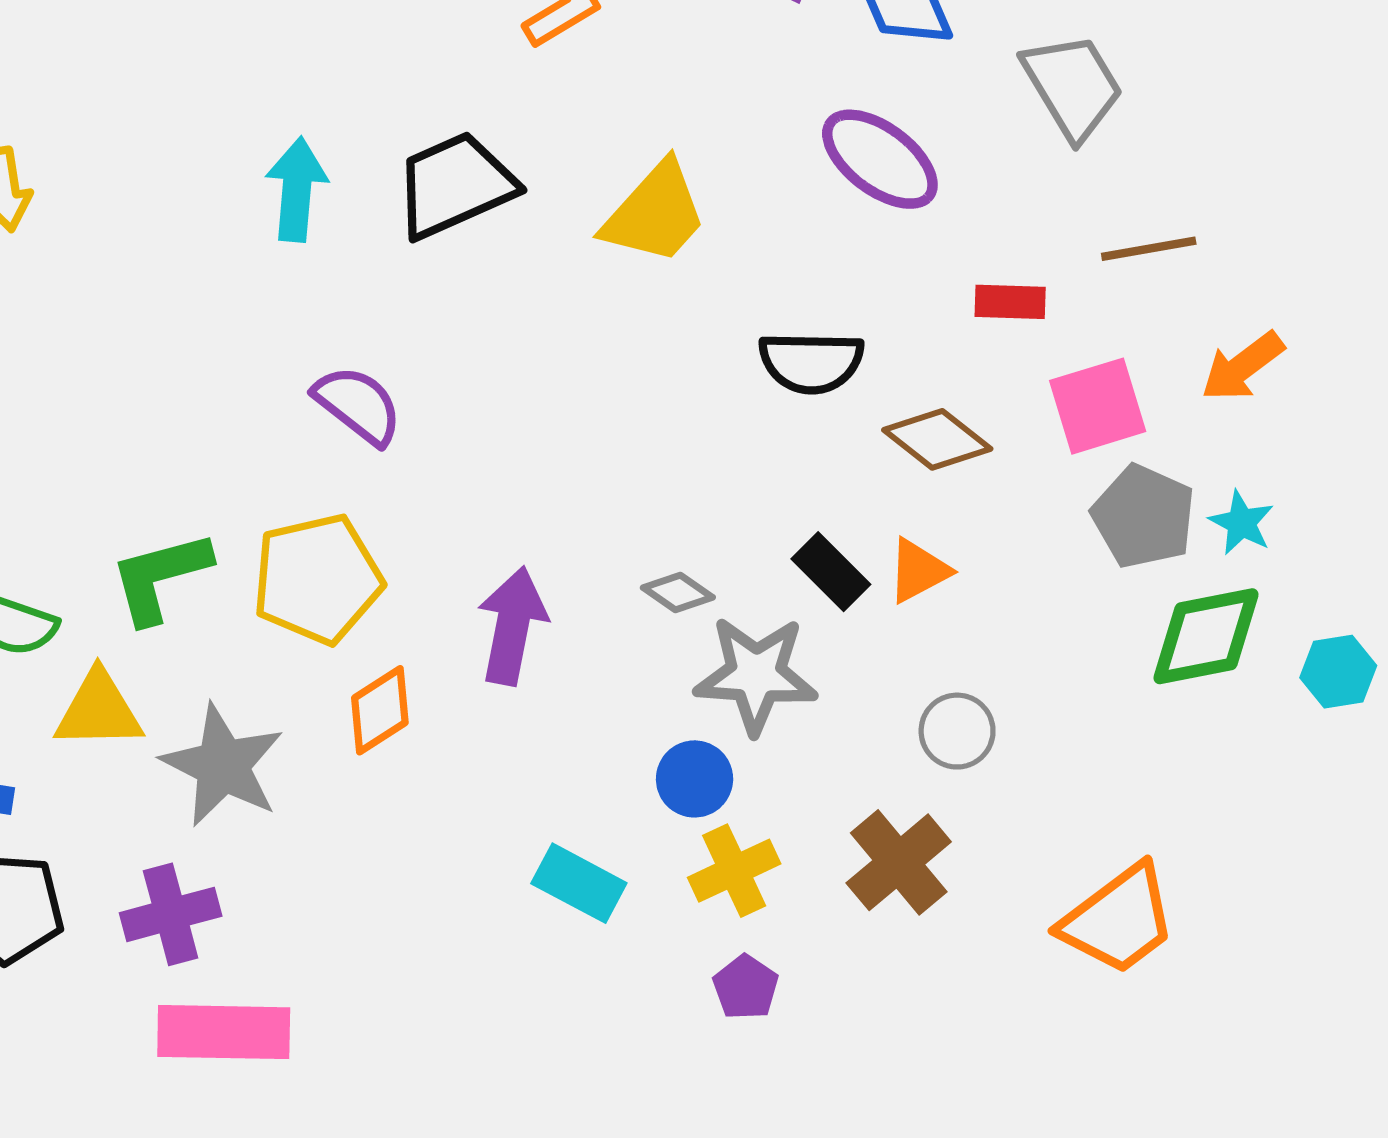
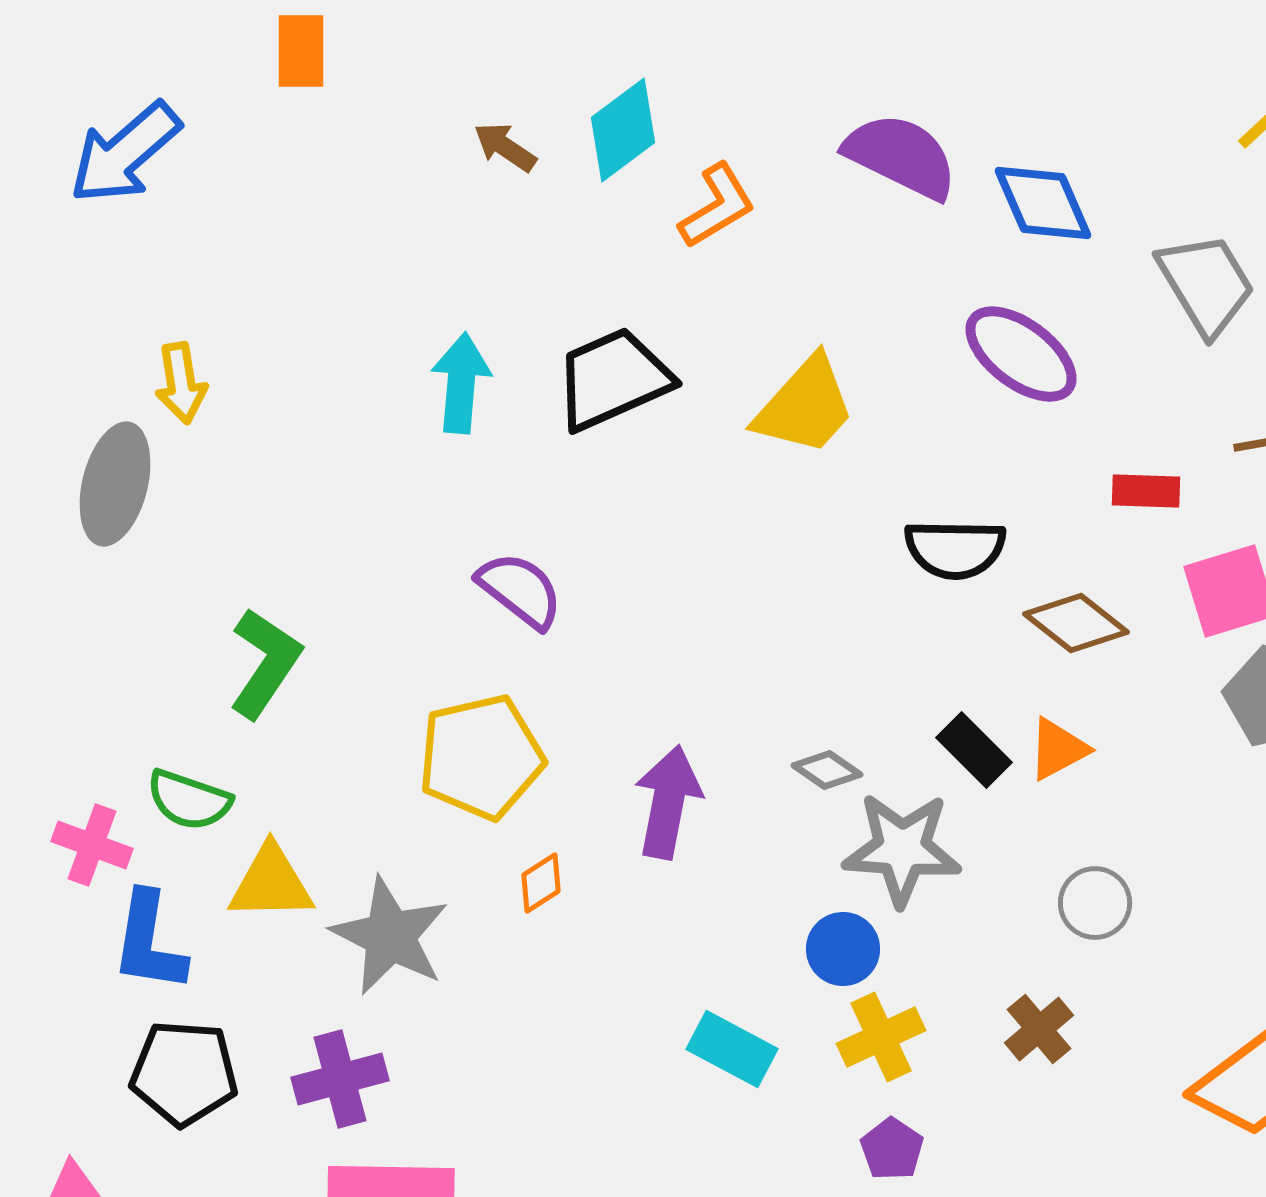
green L-shape: (160, 577) -> (265, 663), moved, turned 139
orange diamond: (380, 710) -> (541, 883), size x0.7
brown cross: (899, 862) -> (1039, 1029), size x0.7

